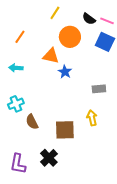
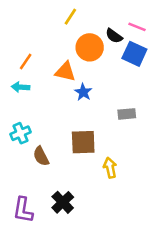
black semicircle: (89, 19) -> (114, 36), moved
orange line: (20, 37) -> (26, 61), moved
yellow arrow: (92, 118) -> (110, 168), moved
brown square: (65, 130) -> (83, 142), moved

